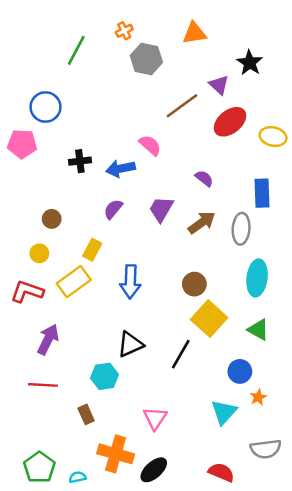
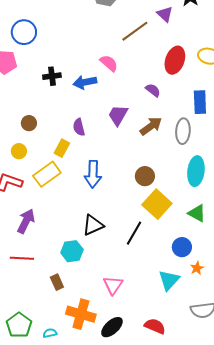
red ellipse: (230, 122) -> (175, 60), moved, turned -32
purple semicircle: (113, 209) -> (79, 127), moved, turned -54
red semicircle: (221, 472) -> (155, 326), moved

